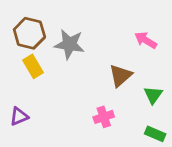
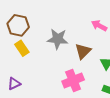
gray star: (69, 44) -> (58, 39), moved
pink cross: (104, 117) -> (73, 80), size x1.5

